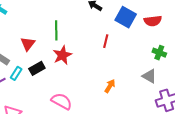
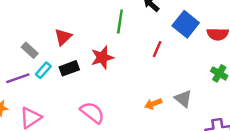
green line: (56, 30) -> (120, 22), moved
gray triangle: (149, 76) -> (183, 99), moved
orange arrow: (110, 86) -> (153, 104), turned -152

